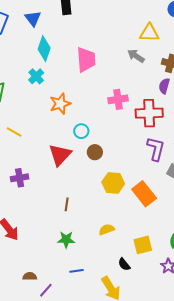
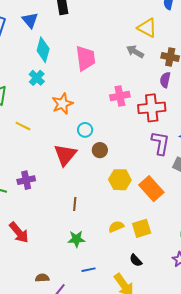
yellow triangle: (149, 33) -> (147, 28), turned 30
yellow line: (14, 132) -> (23, 126), moved
yellow square: (143, 245) -> (142, 228), moved

